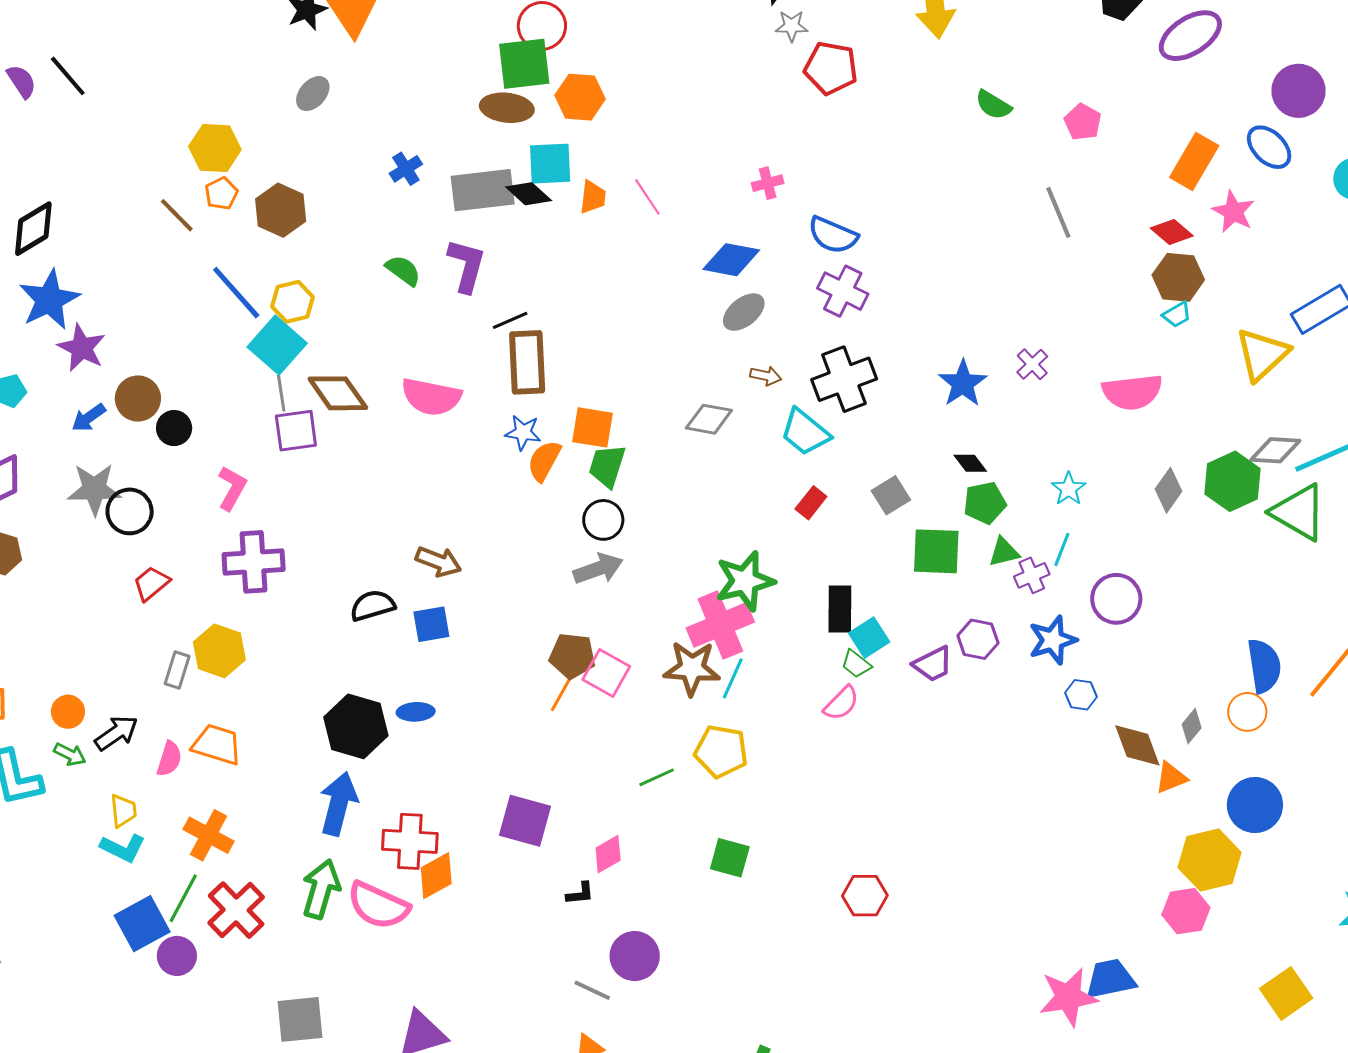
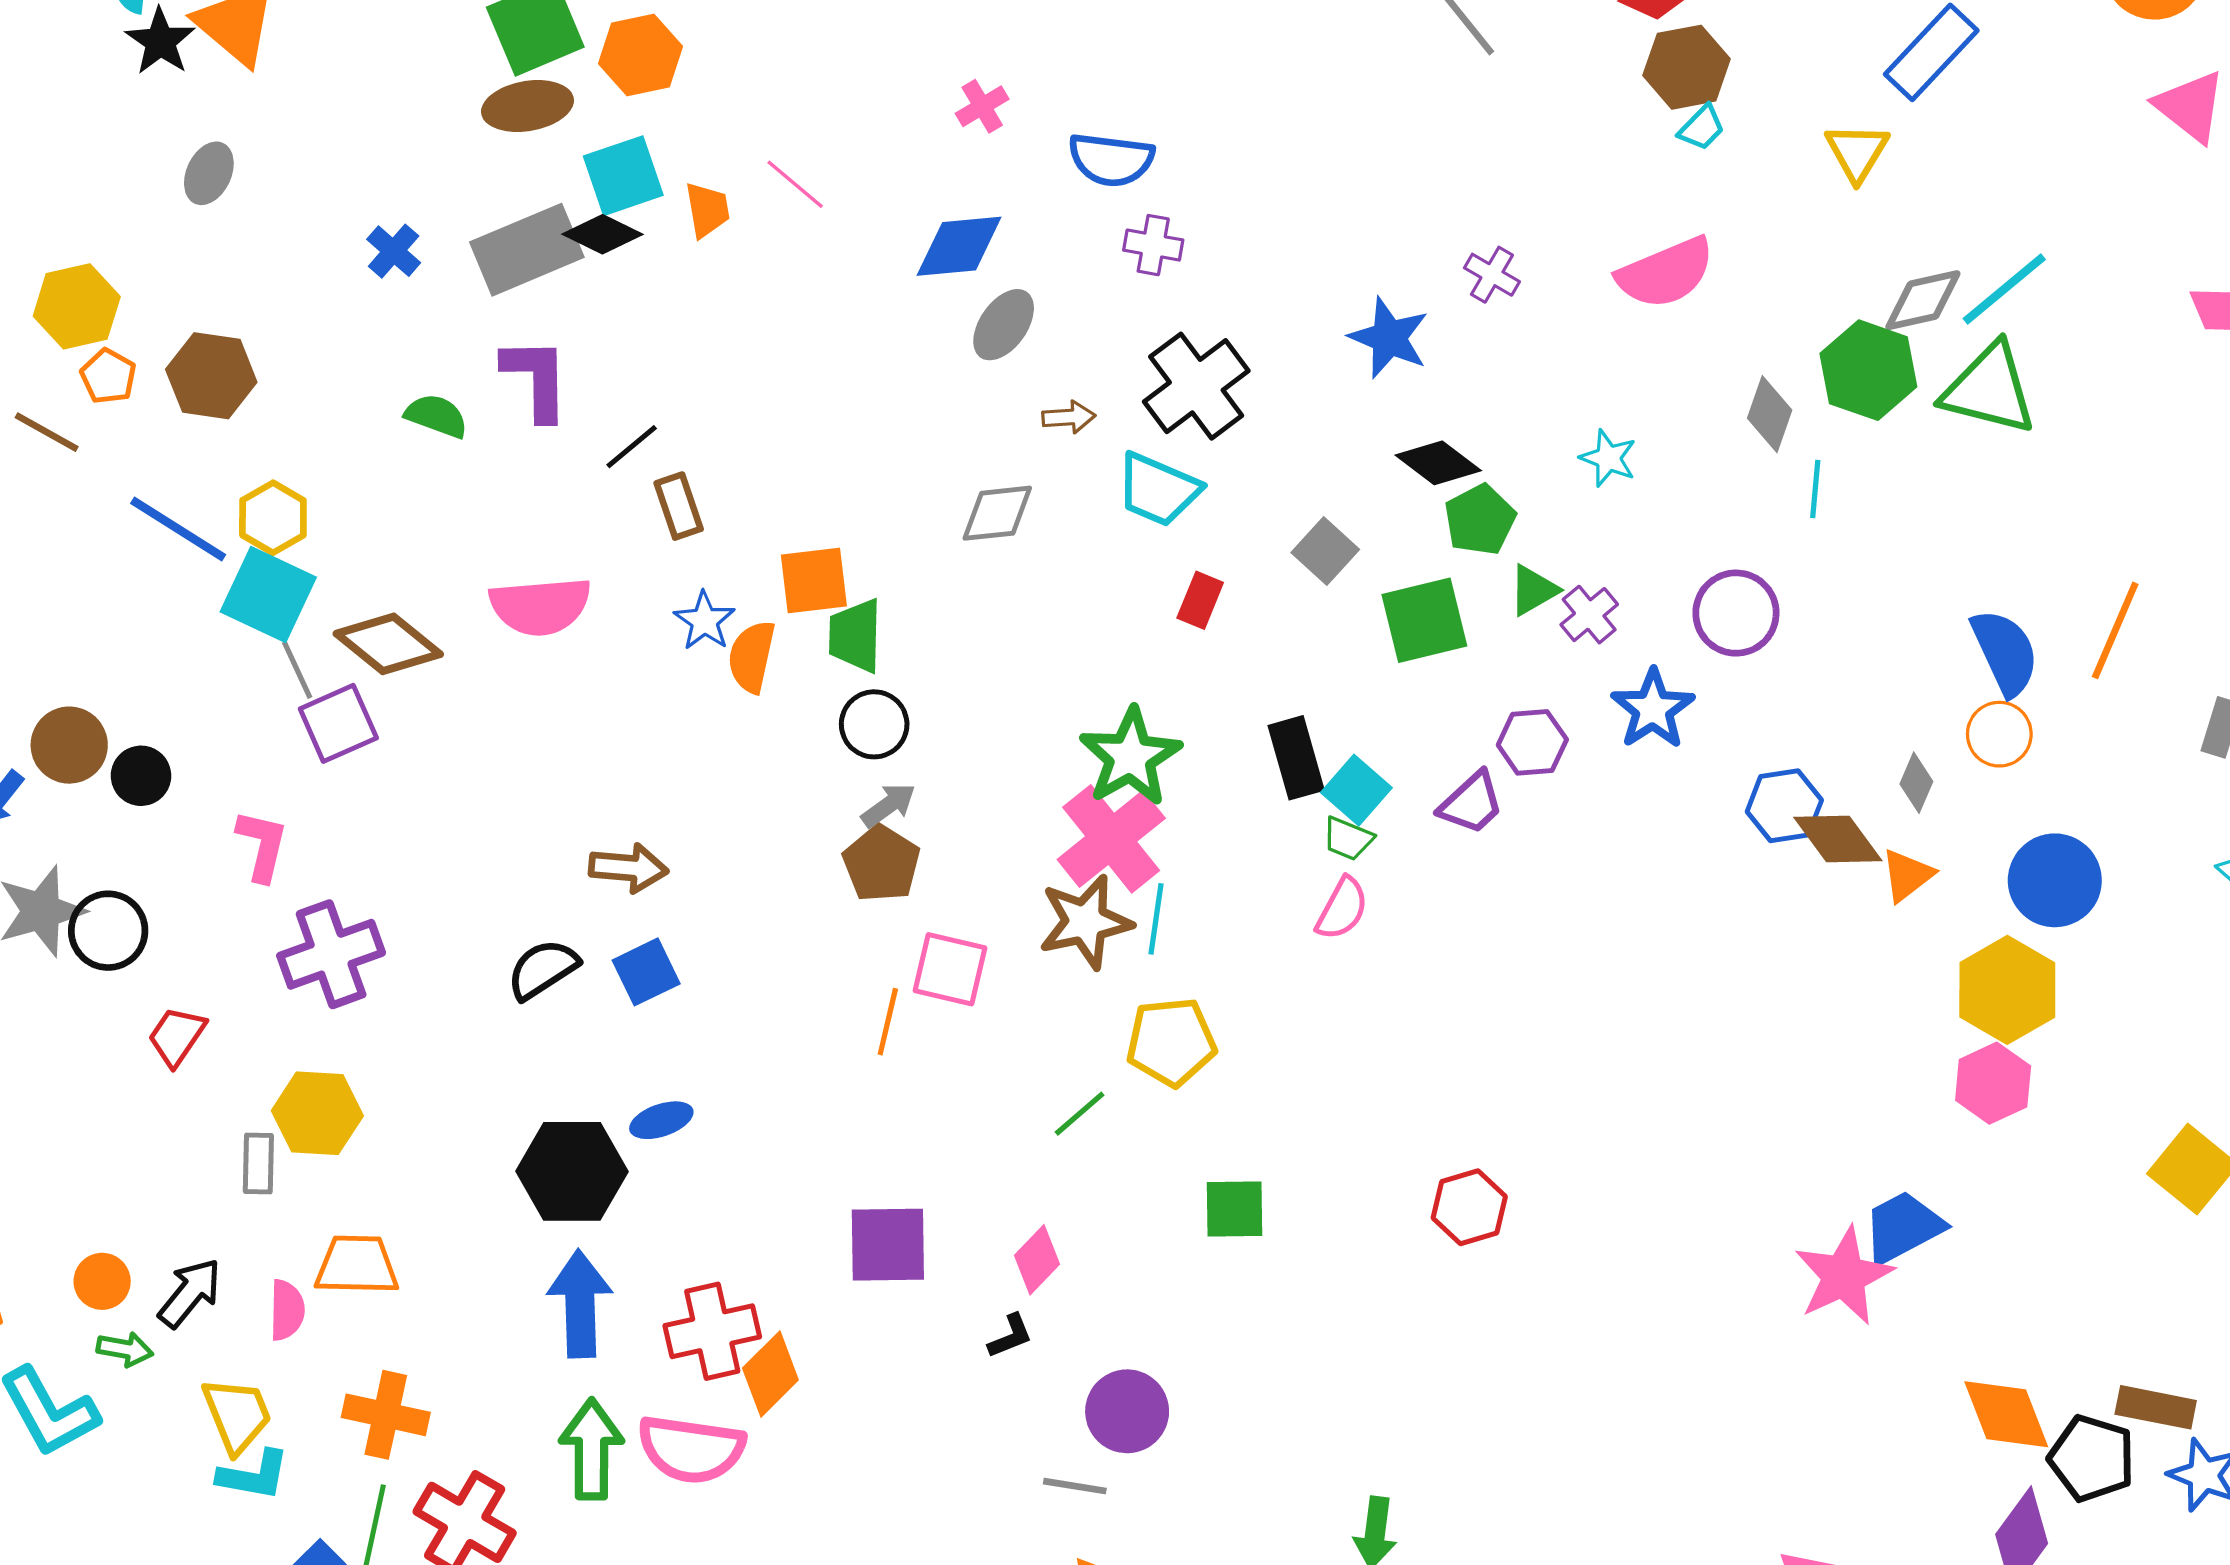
purple cross: (843, 291) -> (1153, 245), size x0.7
yellow triangle: (1262, 354) -> (1857, 152), size x0.7
brown rectangle: (527, 362) -> (679, 506), size x0.6
blue star: (523, 432) -> (704, 621), turned -30
black diamond: (970, 463) -> (1438, 463), size x1.4
cyan line: (1062, 549) -> (1815, 489), moved
gray arrow: (598, 569) -> (889, 805), size x0.7
brown pentagon: (572, 656) -> (881, 864), moved, turned -30
blue hexagon: (1081, 695) -> (1784, 806), moved, size x1.4
yellow trapezoid: (123, 811) -> (237, 1415), size x1.4

